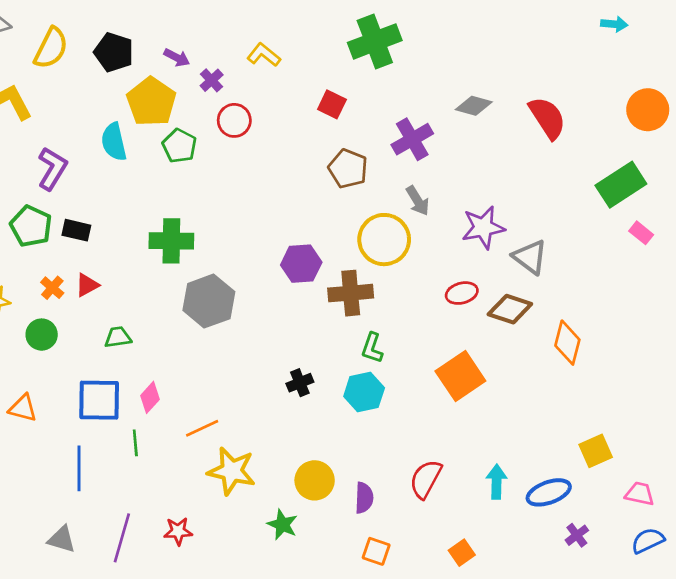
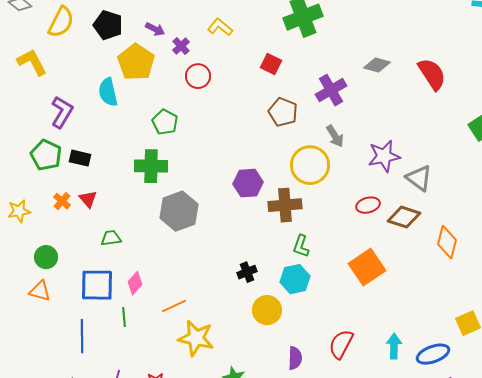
green pentagon: (179, 146) -> (165, 122), moved
red triangle: (87, 285) -> (88, 199), turned -42
green circle: (42, 335) -> (46, 257), moved
yellow circle: (315, 480) -> (267, 310), moved

